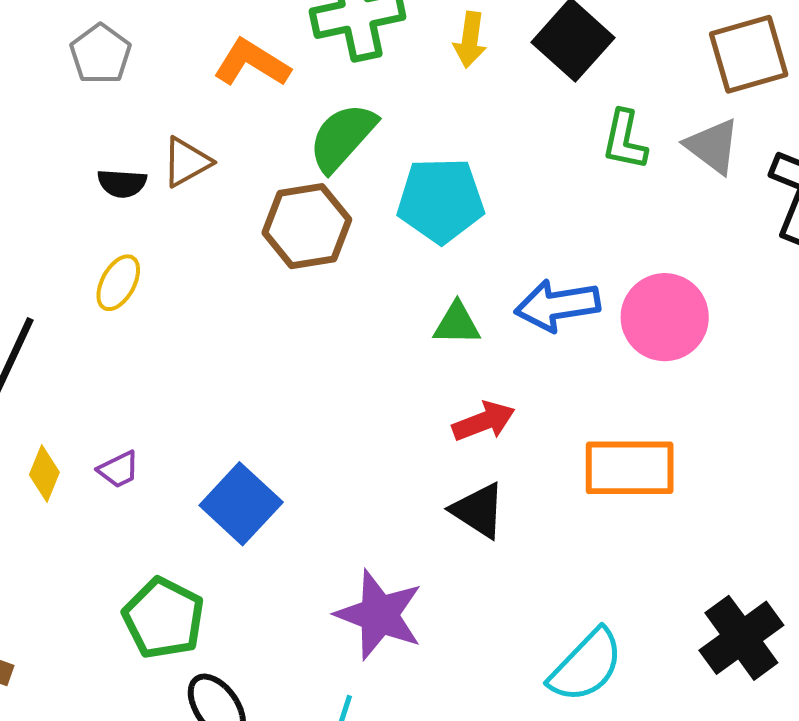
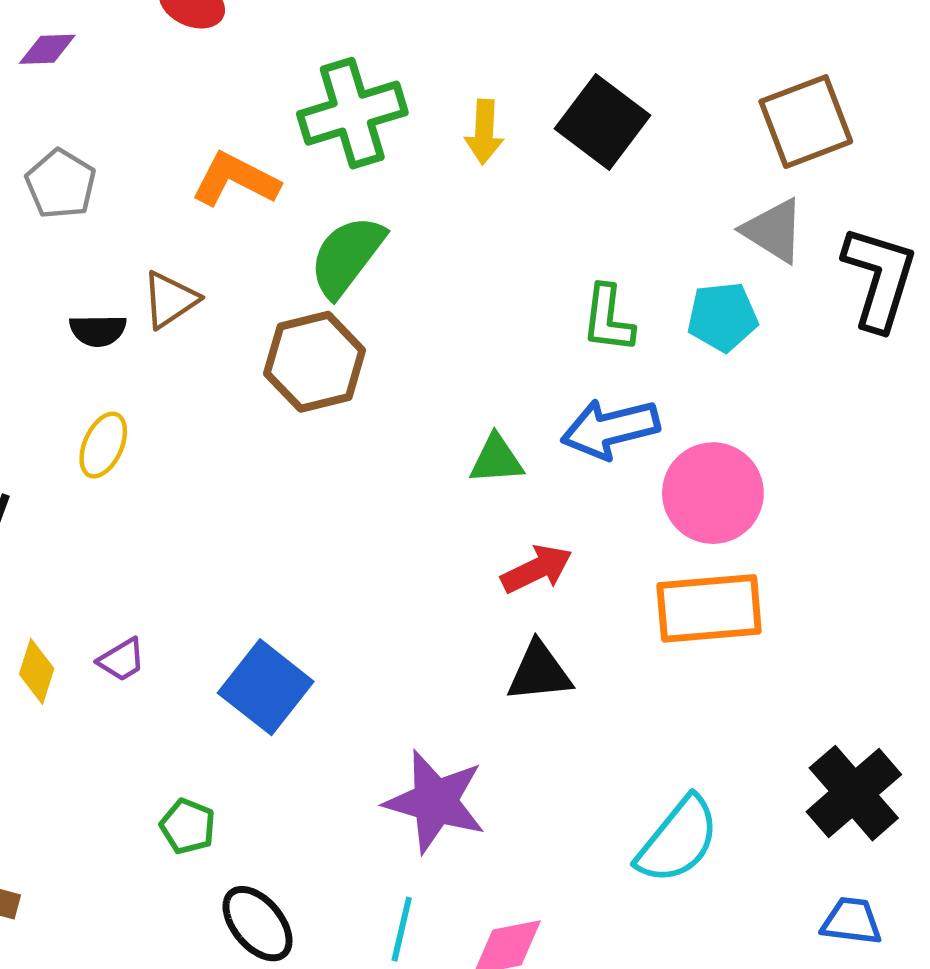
green L-shape: (625, 140) -> (608, 319), moved
cyan pentagon: (441, 200) -> (723, 317), moved, size x0.7
pink circle: (665, 317) -> (713, 493), moved
black triangle: (478, 510) -> (539, 672), turned -34
green pentagon: (164, 618) -> (188, 826), size x0.6

